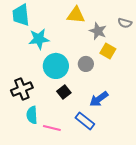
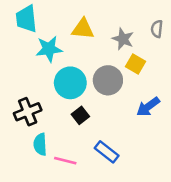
yellow triangle: (76, 15) -> (83, 29), moved
gray semicircle: (125, 23) -> (157, 29), turned 80
gray circle: (86, 64) -> (108, 80), size x1.5
blue arrow: (99, 99) -> (148, 107), moved

